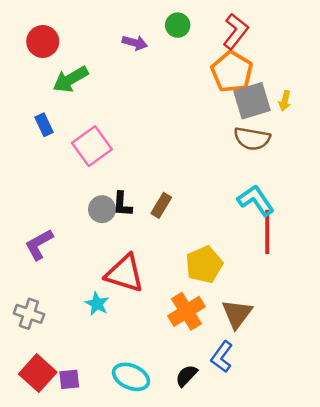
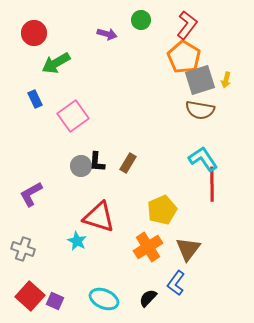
purple square: (69, 379) -> (55, 301), turned 30

